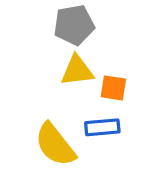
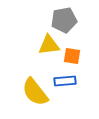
gray pentagon: (74, 25) -> (64, 20), moved

